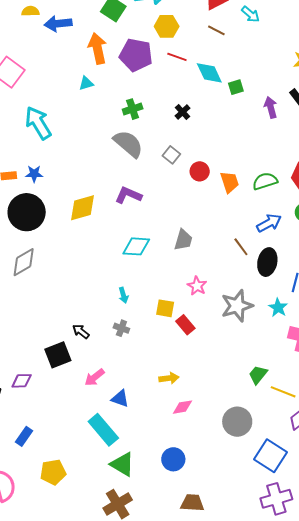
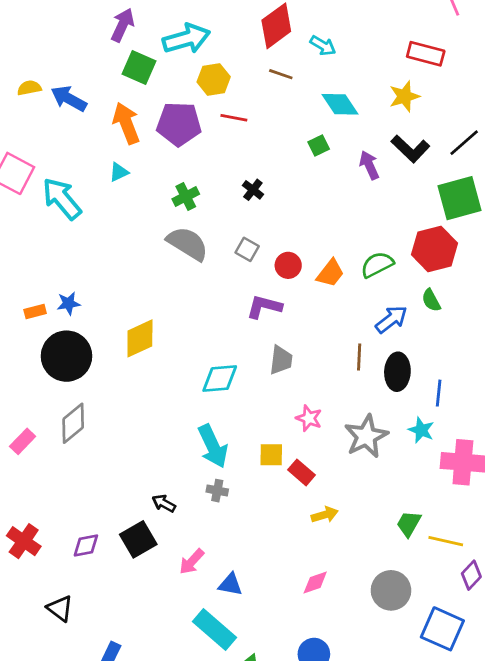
blue arrow: (58, 24) -> (69, 98), turned 44
cyan diamond: (209, 73) -> (340, 104), moved
cyan arrow: (38, 123) -> (62, 199), moved
orange trapezoid: (230, 182) -> (330, 273), turned 65
purple L-shape: (128, 195) -> (264, 307), moved
brown line: (241, 247) -> (359, 357), turned 48
cyan arrow: (123, 295) -> (213, 446), size x2.0
yellow arrow: (169, 378) -> (325, 515), moved
purple diamond: (22, 381) -> (86, 545), moved

